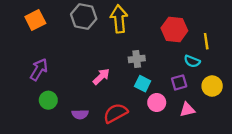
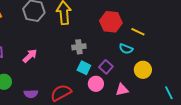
yellow line: (206, 41) -> (138, 32), turned -56
pink arrow: (101, 77) -> (30, 56), moved
purple square: (179, 82) -> (106, 67), moved, turned -32

